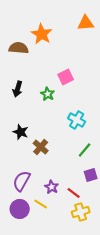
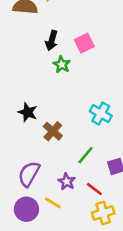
black arrow: (18, 89) -> (52, 41), moved
cyan cross: (77, 120) -> (101, 114), moved
green line: (85, 150) -> (86, 155), moved

